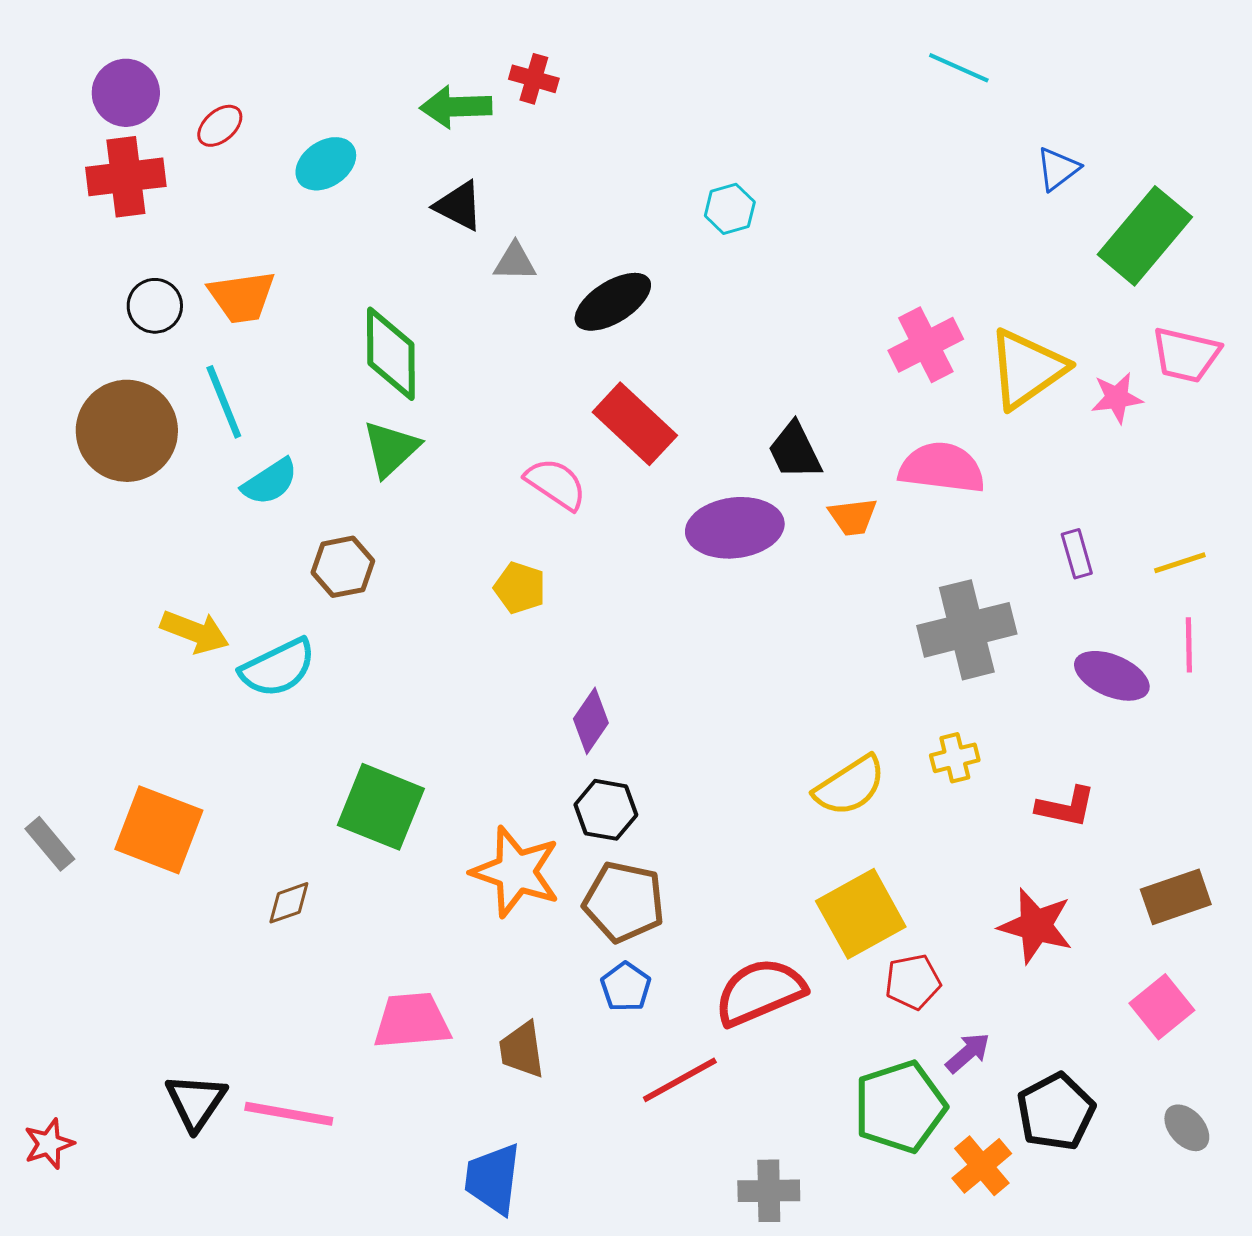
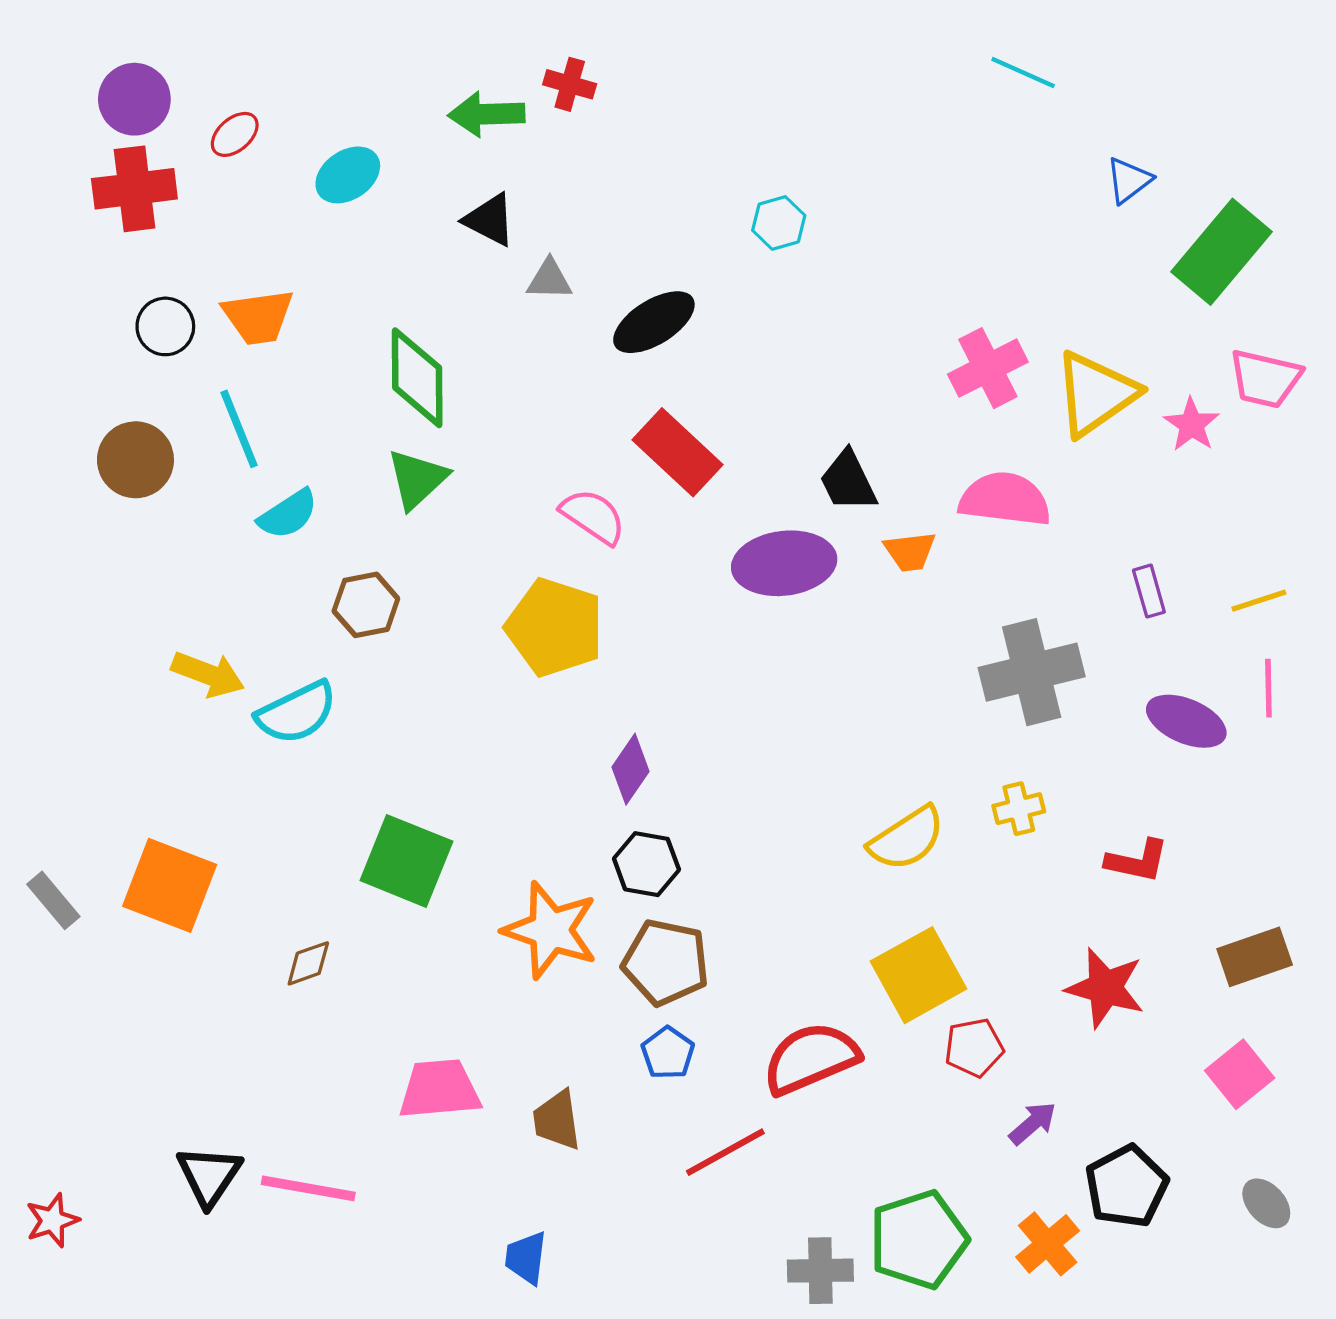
pink star: (1117, 398) -> (1192, 425), turned -30
brown circle: (127, 431) -> (135, 460), size x0.7
yellow pentagon: (520, 588) -> (555, 627), size x1.8
green pentagon: (900, 1107) -> (919, 1240), moved
blue trapezoid: (493, 1179) -> (526, 1258), size x0.7

